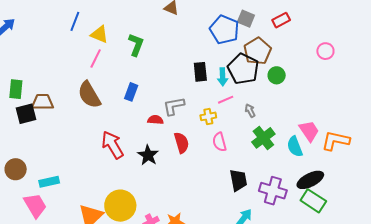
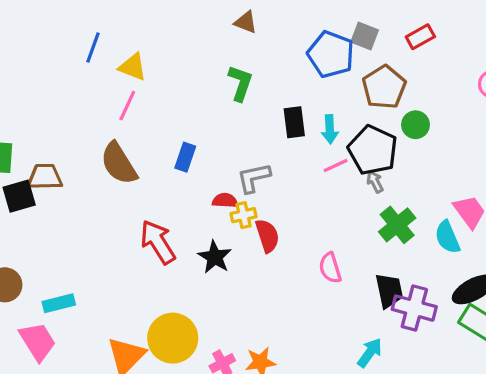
green L-shape: (136, 45) -> (240, 83), moved
black pentagon: (243, 69) -> (373, 150), moved
yellow cross: (208, 116) -> (244, 215), moved
pink semicircle: (220, 142) -> (330, 268), moved
black trapezoid: (238, 180) -> (389, 291), moved

